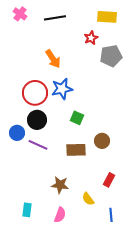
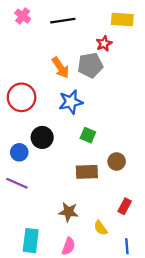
gray pentagon: (111, 56) -> (90, 65), moved
red circle: (35, 93) -> (22, 97), moved
purple line: (38, 145) -> (17, 183), moved
cyan rectangle: (27, 210) -> (31, 241), size x1.5

